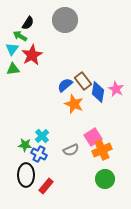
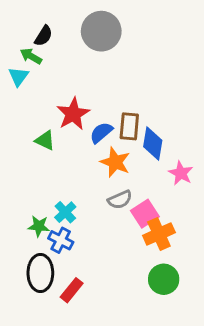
red star: (32, 55) -> (73, 114), moved
green triangle: (13, 69) -> (45, 140), moved, turned 32
brown rectangle: (83, 81) -> (129, 126), turned 42
pink star: (116, 89) -> (181, 173), moved
gray semicircle: (71, 150) -> (120, 200), moved

